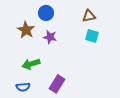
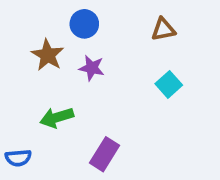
cyan square: (92, 36) -> (169, 84), moved, turned 32
blue semicircle: (23, 87) -> (18, 158), moved

